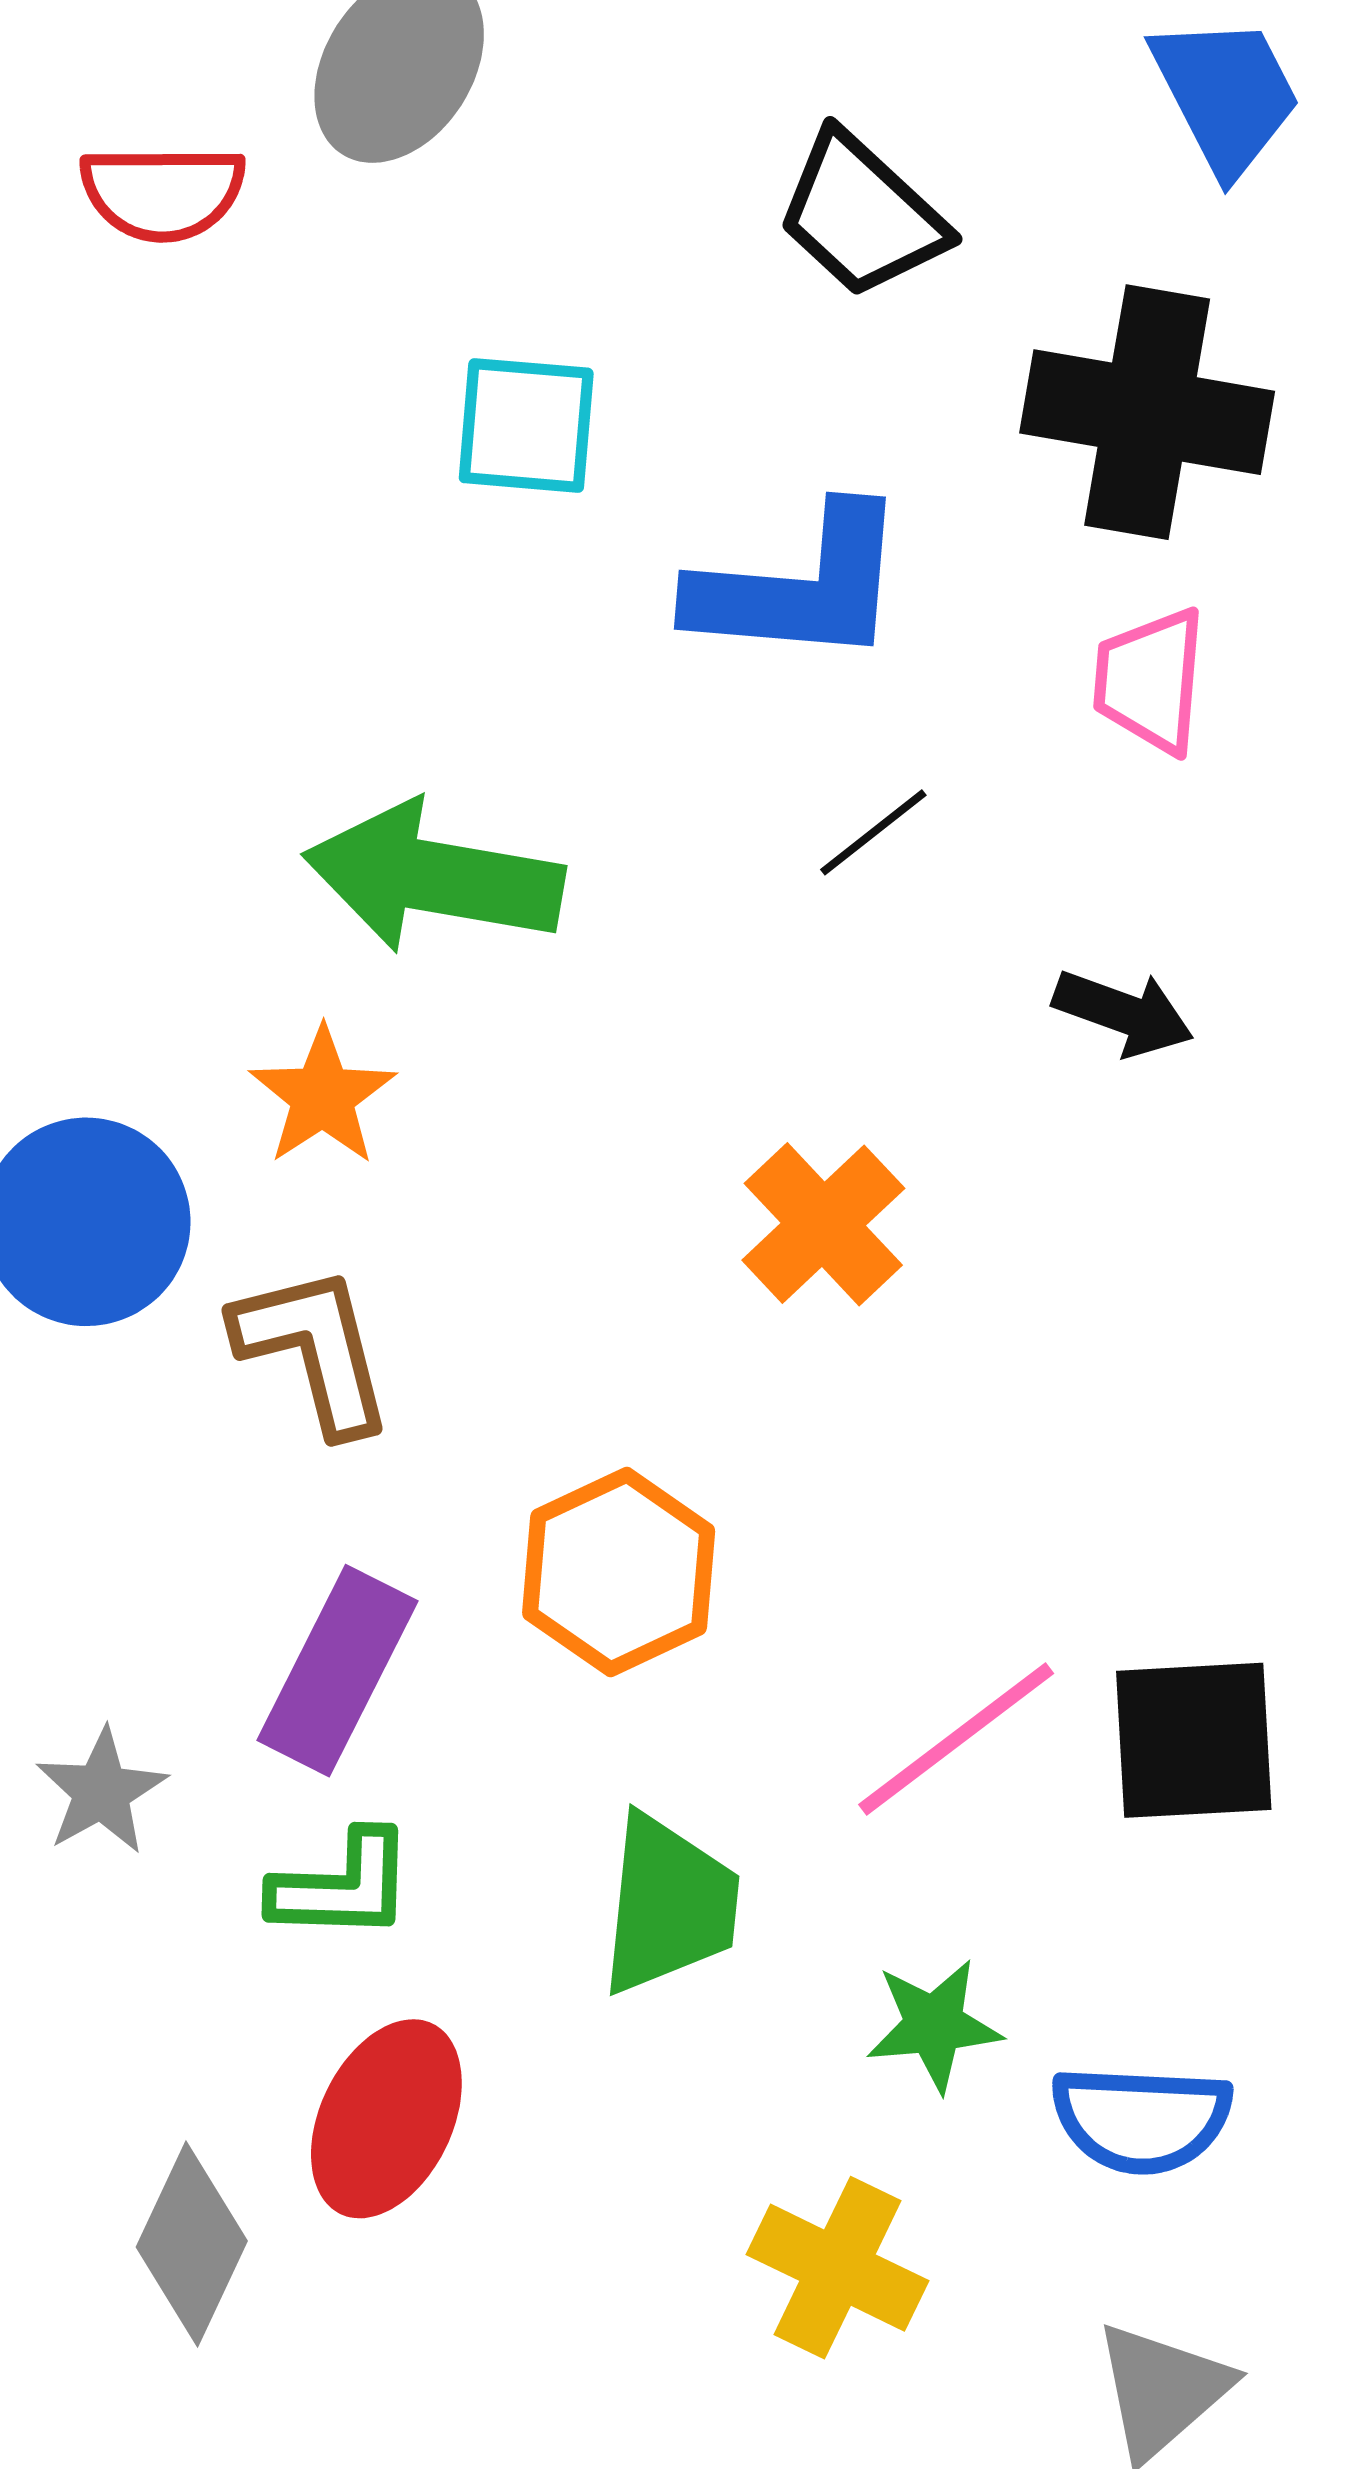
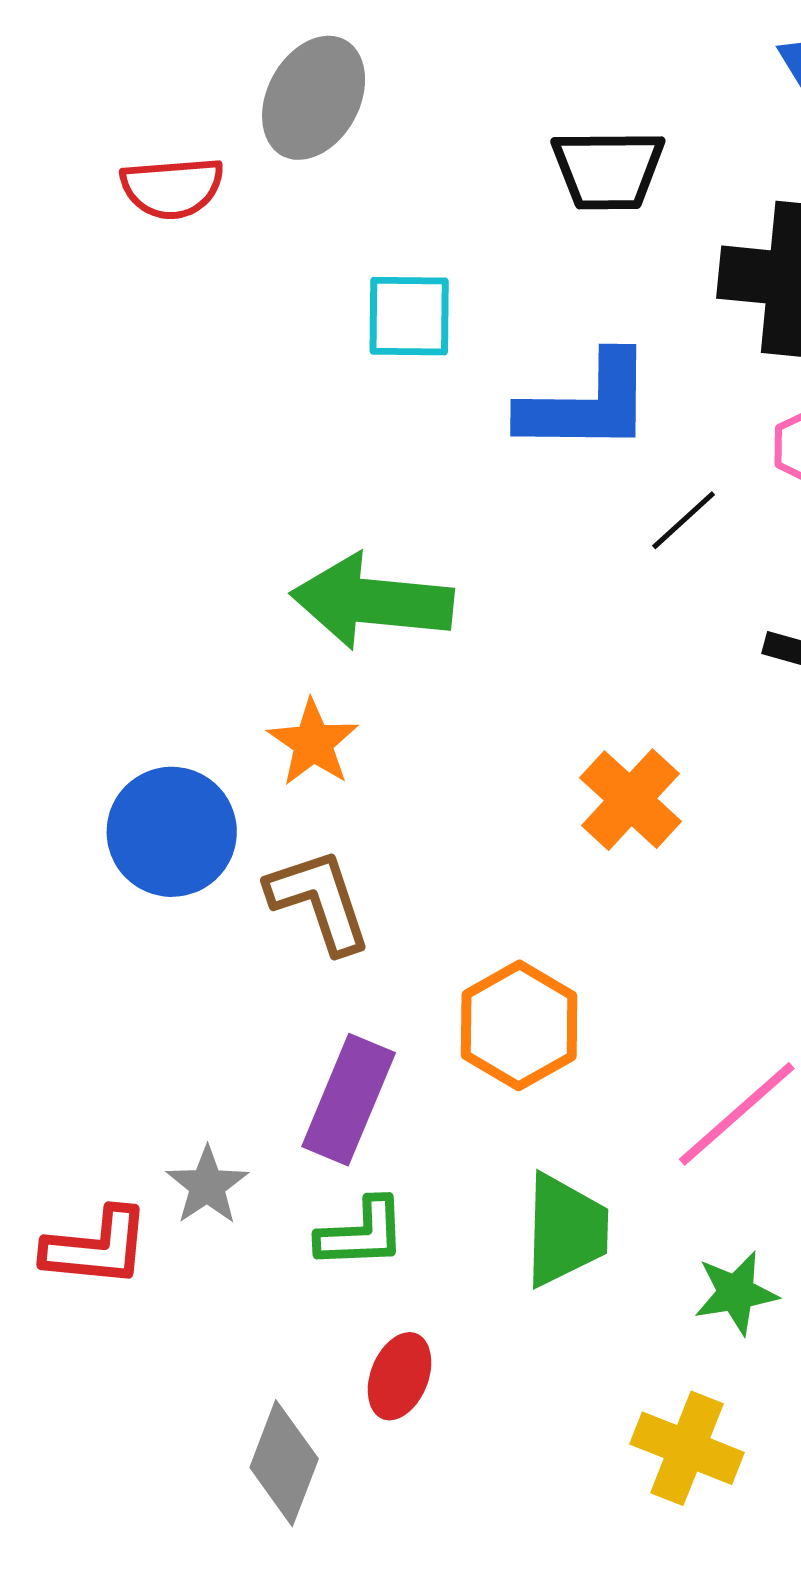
black trapezoid: (861, 215) -> (608, 170), turned -39
black line: (873, 832) -> (684, 520), moved
red ellipse: (386, 2119) -> (400, 1376), size x0.7

